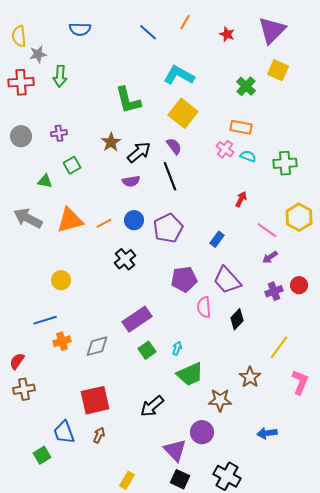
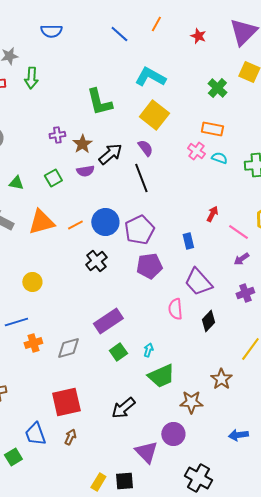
purple cross: (59, 133) -> (57, 135), moved
green square: (72, 165) -> (53, 178), moved
purple semicircle: (131, 181) -> (85, 171), moved
red arrow: (241, 199) -> (212, 214), moved
blue circle: (134, 220) -> (105, 222), size x1.4
blue rectangle: (217, 239) -> (188, 241), turned -49
purple pentagon: (184, 279) -> (149, 266), moved
black square: (180, 479) -> (124, 481), moved, turned -30

